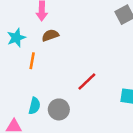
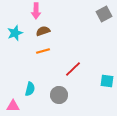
orange line: (32, 61) -> (43, 51), moved, turned 64
gray circle: (59, 109) -> (59, 95), moved

